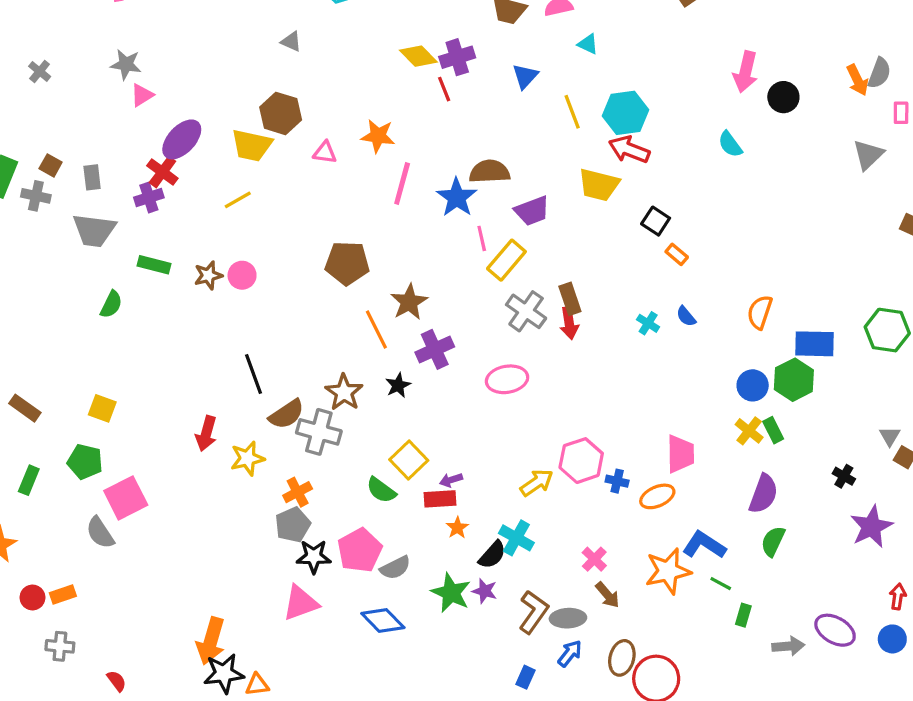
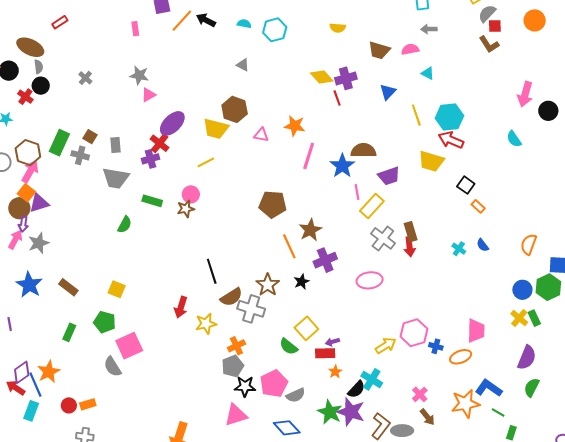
pink circle: (242, 275) -> (191, 194), moved
purple star: (485, 591) -> (351, 412), size x1.8

